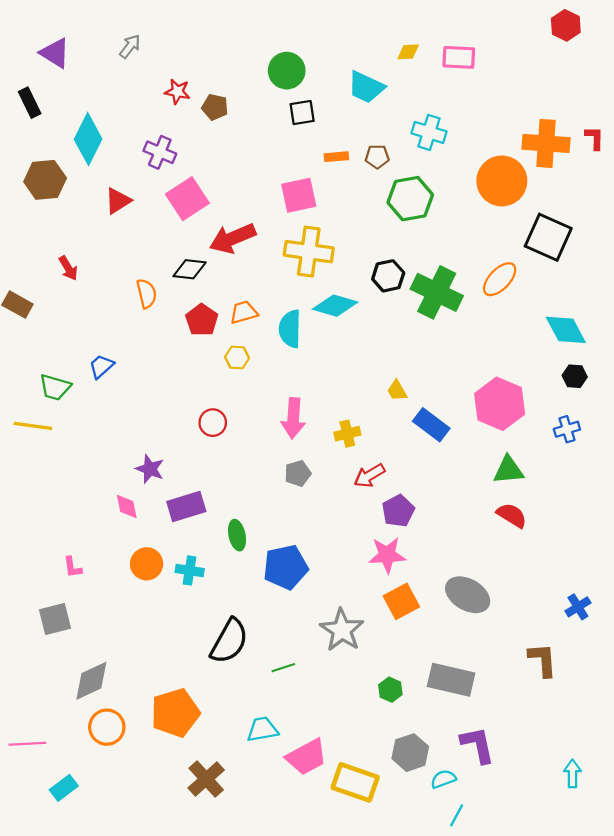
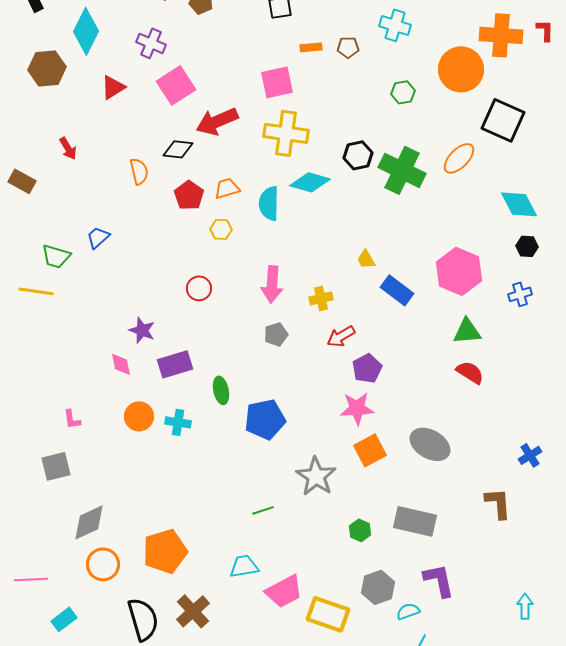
green hexagon: (410, 199) -> (403, 92), moved, size x0.6
black semicircle: (229, 641) -> (143, 619), moved, turned -45

